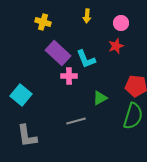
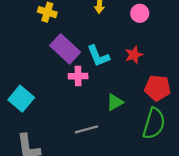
red star: (116, 46) -> (134, 55), moved

